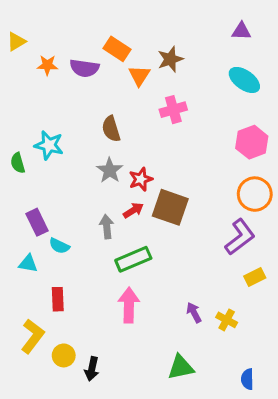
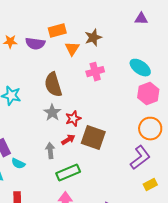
orange rectangle: (117, 49) -> (57, 31), turned -48
cyan ellipse: (244, 80) -> (140, 68), moved
brown semicircle: (111, 129) -> (53, 85), size x1.4

